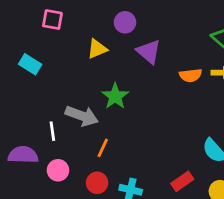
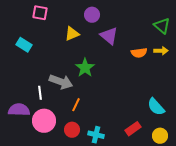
pink circle: (58, 170) -> (44, 121), size x1.5

